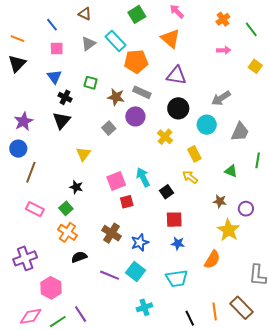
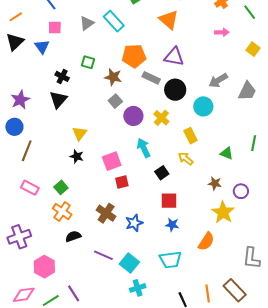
orange line: (17, 39) -> (16, 17), turned -56
orange pentagon: (136, 61) -> (134, 56), moved
blue triangle: (54, 77) -> (42, 47), moved
gray rectangle: (142, 92) -> (151, 78), moved
purple circle: (135, 116) -> (133, 116), moved
gray square: (109, 128) -> (115, 101), moved
gray trapezoid: (240, 132) -> (247, 91), moved
cyan arrow: (143, 177) -> (144, 148), moved
black star: (76, 187) -> (77, 156), moved
cyan square: (136, 272) -> (129, 263), moved

